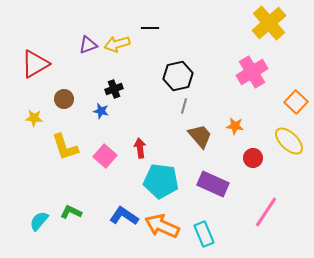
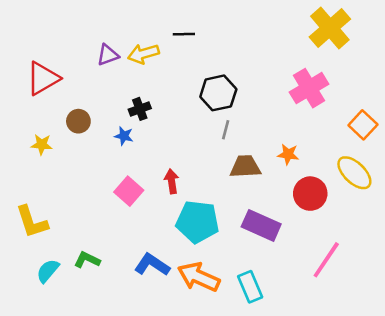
brown trapezoid: (200, 136) -> (245, 167), turned -52
yellow L-shape: (65, 147) -> (32, 222), moved
red circle: (253, 158) -> (310, 194), size x1.4

